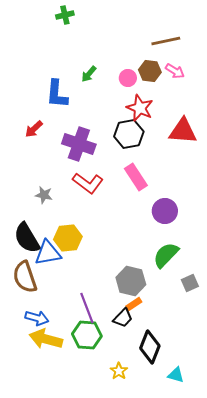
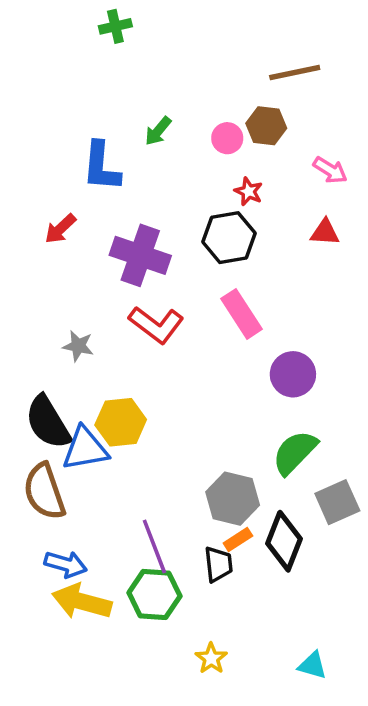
pink arrow: (175, 71) -> (330, 170), moved
red star: (140, 108) -> (249, 191), size x0.6
red triangle: (183, 131) -> (325, 232), size x0.6
gray square: (190, 283) -> (337, 502), size x1.4
black trapezoid: (123, 318) -> (218, 564), turned -50
black diamond: (150, 347) -> (284, 541), moved

